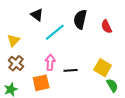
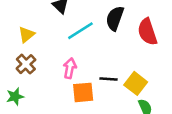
red semicircle: (106, 27) -> (147, 32), size x1.5
black line: (71, 70) -> (109, 79), moved
orange square: (41, 83) -> (83, 92), moved

